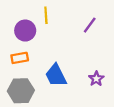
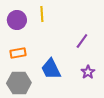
purple line: (90, 25) -> (82, 41), moved
purple circle: (25, 31) -> (17, 20), moved

